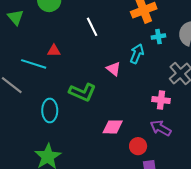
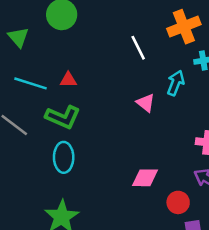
white line: (92, 27) -> (138, 48), moved
cyan line: (34, 64) -> (30, 83), moved
green L-shape: (82, 92) -> (63, 117), moved

